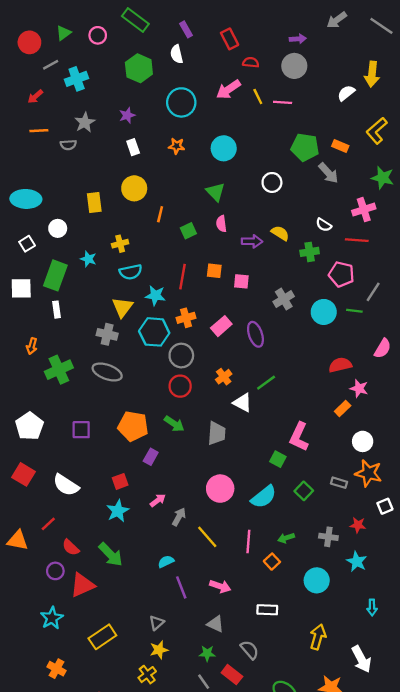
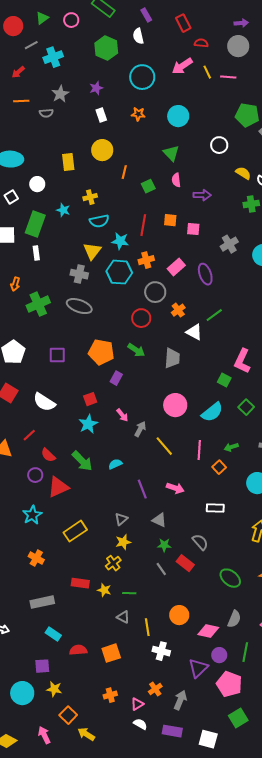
yellow semicircle: (280, 233) -> (243, 173), moved
gray circle: (181, 356) -> (155, 292), moved
pink arrow: (158, 500) -> (122, 415), turned 88
cyan semicircle: (166, 562) -> (115, 464), moved
gray triangle: (215, 624) -> (159, 520), moved

